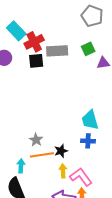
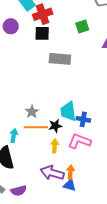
green square: (88, 49) -> (82, 26), moved
gray rectangle: (57, 51) -> (60, 59), moved
cyan trapezoid: (90, 120) -> (68, 111), moved
pink L-shape: (81, 177) -> (79, 141), moved, turned -40

